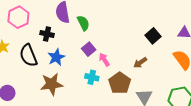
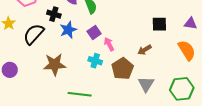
black square: (153, 36) -> (159, 24), turned 35
black semicircle: (28, 55) -> (34, 34), turned 60
blue star: (56, 57) -> (68, 30), moved

